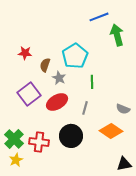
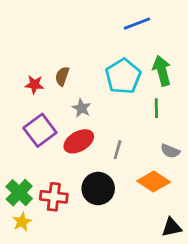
green arrow: (117, 35) -> (162, 71), moved
red star: (25, 53) -> (34, 85), moved
cyan pentagon: (75, 56) -> (123, 76), moved
brown semicircle: (45, 65) -> (62, 76), moved
green line: (92, 82) -> (156, 108), moved

